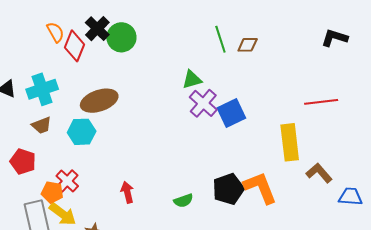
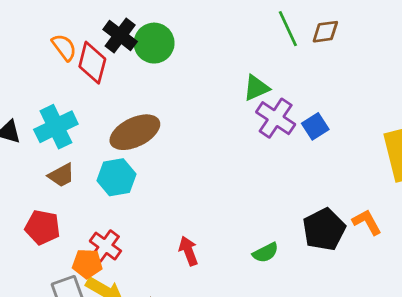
blue square: (231, 113) -> (315, 126), size x0.7
orange L-shape: (260, 188) -> (367, 222), size x0.6

